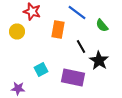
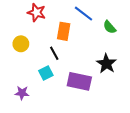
yellow circle: (17, 32) -> (21, 44), moved
black line: (81, 46) -> (54, 53), moved

